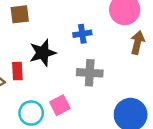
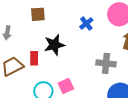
blue cross: (82, 34) -> (86, 24), moved, turned -32
gray cross: (90, 73) -> (106, 63), moved

